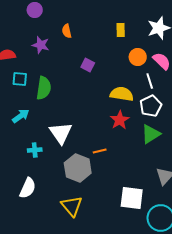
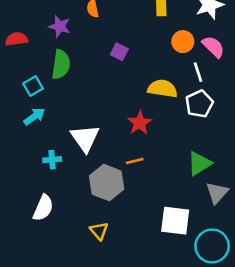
cyan square: (20, 79) -> (33, 86), moved, turned -35
green semicircle: (44, 88) -> (61, 64), moved
red star: (120, 120) -> (140, 123), moved
green triangle: (151, 134) -> (199, 163), moved
yellow triangle: (72, 206) -> (99, 231), size x0.7

